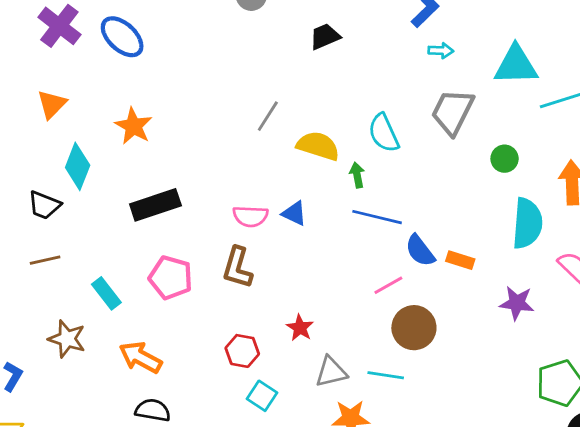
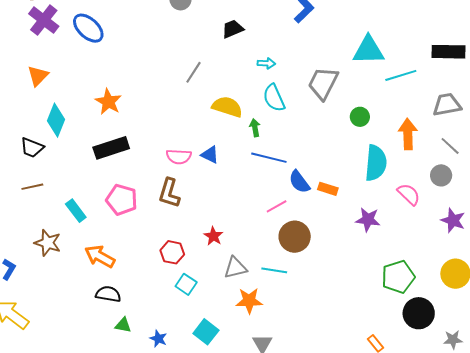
cyan arrow: (441, 51) -> (266, 63), moved
gray line: (268, 116) -> (194, 72), moved
orange star: (134, 126) -> (108, 102), moved

